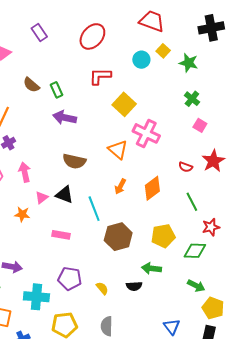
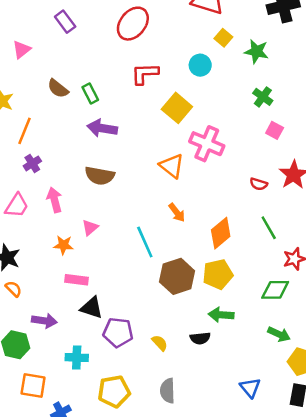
cyan circle: (141, 60) -> (200, 65), moved
brown semicircle: (74, 161) -> (100, 176), moved
orange arrow: (120, 187) -> (177, 213), turned -63
orange diamond: (152, 188) -> (221, 233), moved
black triangle: (65, 195) -> (92, 308), moved
pink triangle: (42, 198) -> (90, 228), moved
orange star: (22, 214) -> (63, 245), moved
pink rectangle: (61, 235) -> (77, 280), moved
yellow pentagon: (163, 236) -> (218, 274), moved
cyan cross: (36, 297) -> (77, 358), size x0.7

